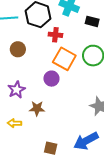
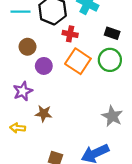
black rectangle: (92, 21) -> (112, 33), moved
purple circle: (51, 79) -> (44, 66), moved

